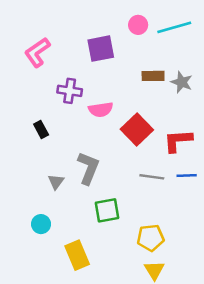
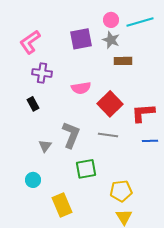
gray star: (182, 82) -> (111, 40), moved
purple cross: (70, 91) -> (42, 73), moved
gray line: (152, 177) -> (108, 135), moved

